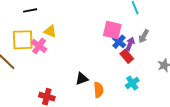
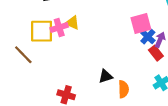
pink square: (112, 30) -> (141, 24), turned -30
pink cross: (39, 46) -> (59, 27), moved, turned 35

